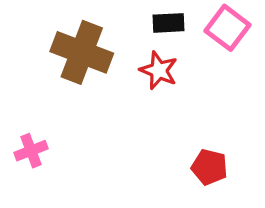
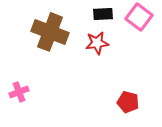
red star: (159, 70) -> (97, 43), turned -30

